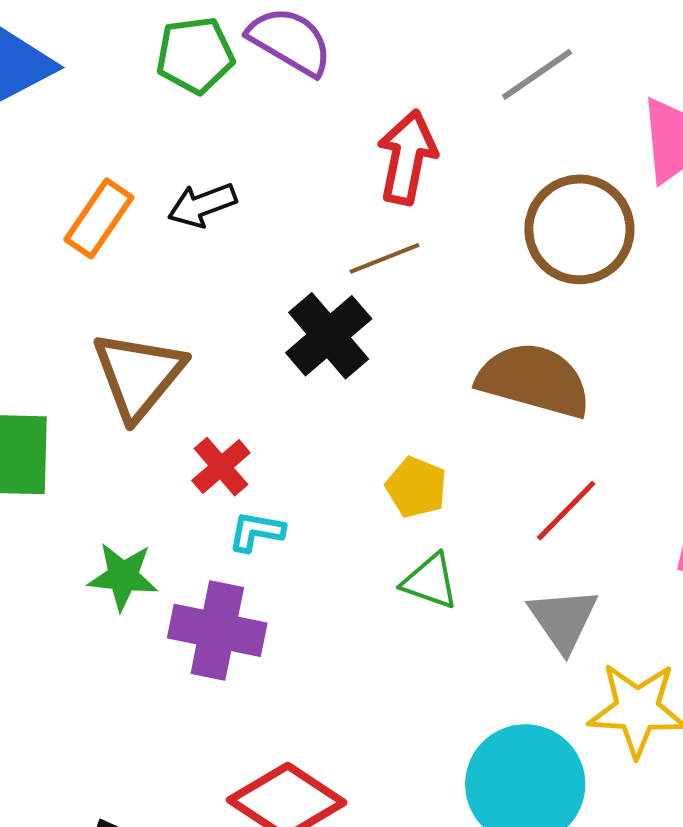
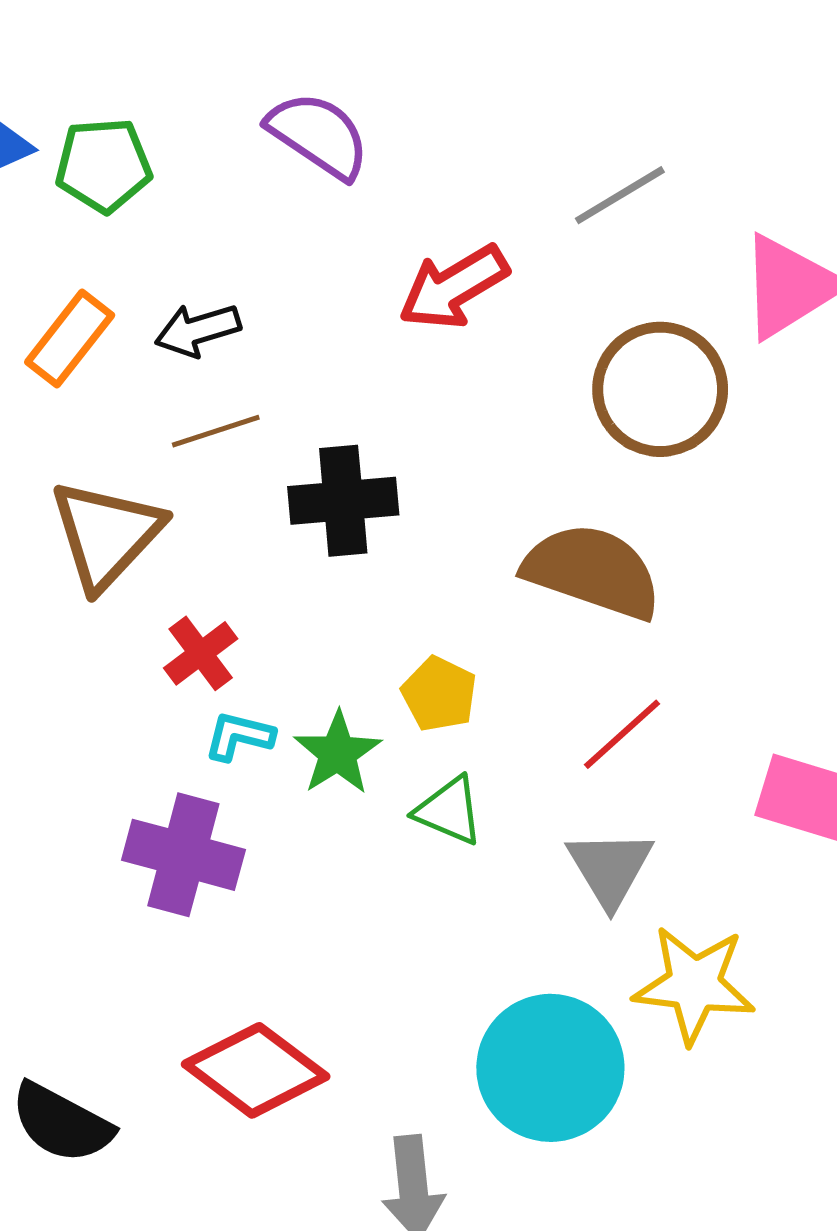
green pentagon: (195, 55) -> (103, 165), moved
red arrow: (407, 157) -> (453, 287), turned -136
brown line: (385, 258) -> (216, 431), moved
black cross: (329, 336) -> (343, 501), turned 32
green star: (123, 576) -> (338, 753), moved, turned 30

